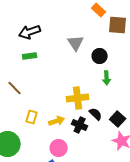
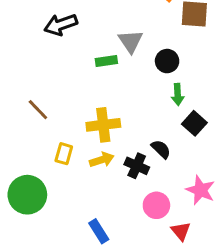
green rectangle: (30, 56) -> (106, 61), moved
yellow cross: (78, 98) -> (103, 125), moved
black square: (118, 119) -> (194, 123), moved
pink circle: (59, 148) -> (156, 205), moved

